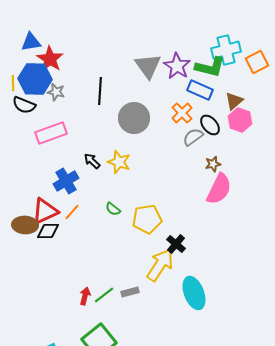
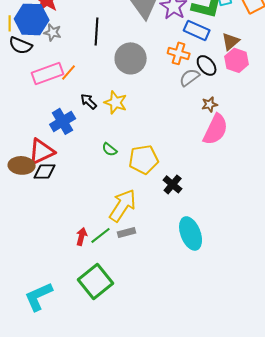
orange cross: (182, 113) -> (179, 53), turned -30
orange line: (72, 212) -> (69, 72), moved
yellow arrow: (160, 265) -> (123, 205), moved

